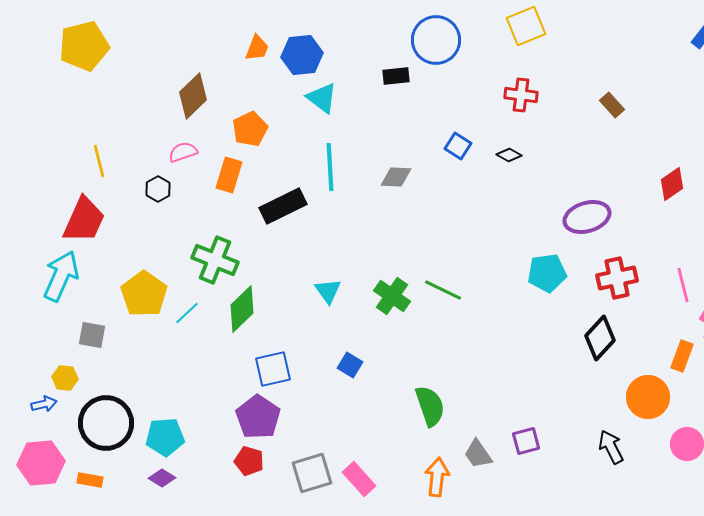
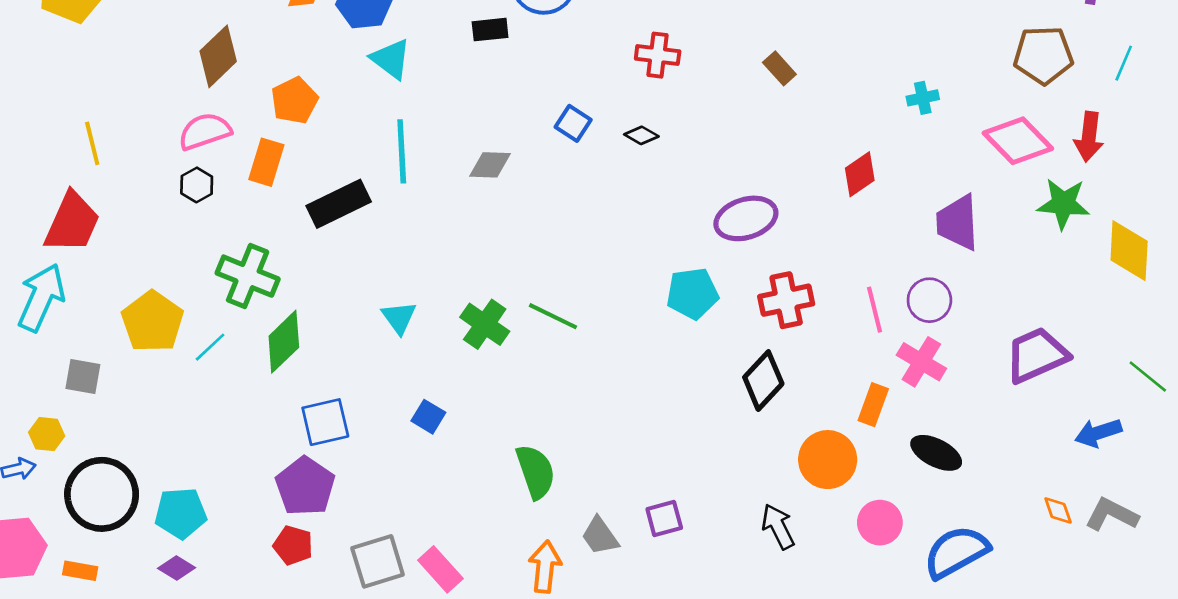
pink semicircle: (183, 152) -> (205, 131), size x1.4
black hexagon: (158, 189) -> (197, 185), moved

